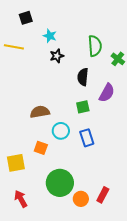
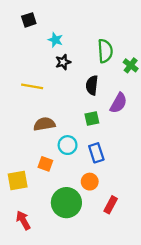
yellow line: (14, 47) -> (32, 86), moved
red rectangle: (103, 195) -> (111, 205), moved
orange circle: (81, 199) -> (90, 182), moved

